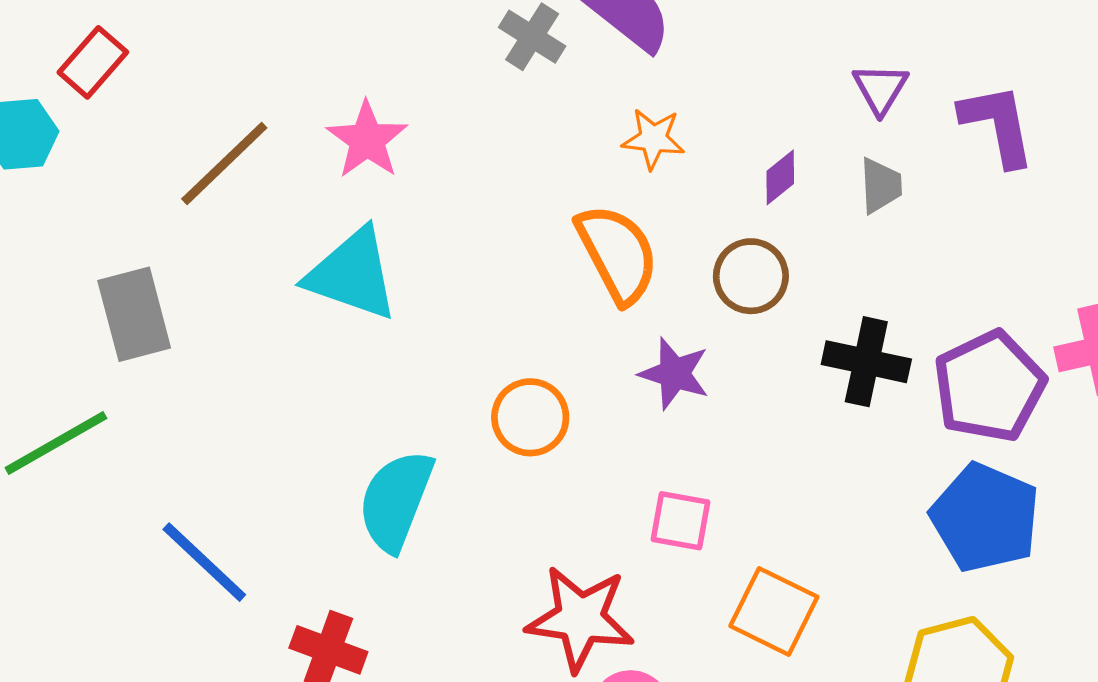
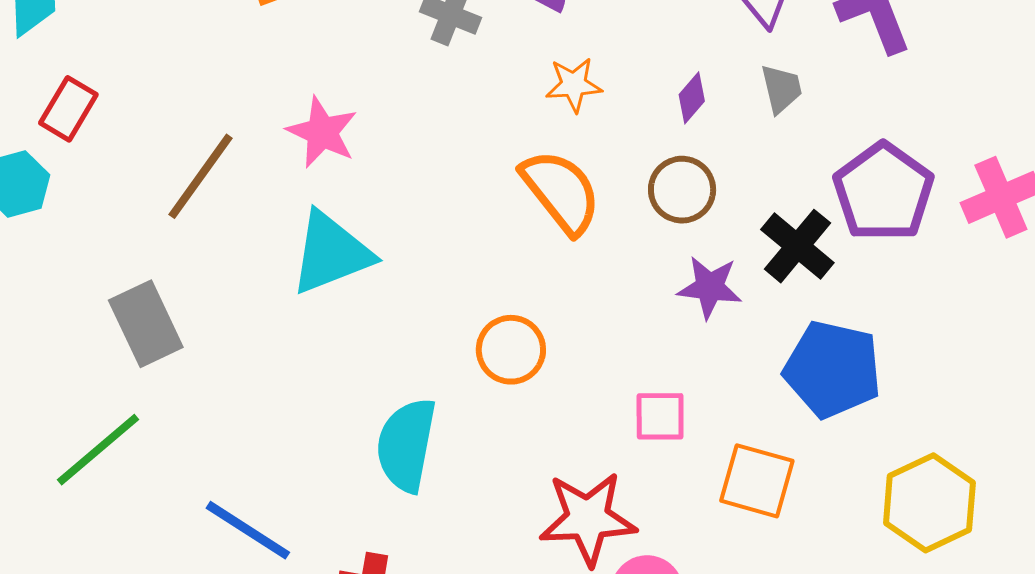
cyan triangle: (352, 274) -> (331, 253), turned -30
black cross: (866, 362) -> (797, 246), turned 38
purple star: (674, 374) -> (710, 287), moved
purple pentagon: (989, 386) -> (883, 192), moved
blue pentagon: (985, 518) -> (833, 369), moved

